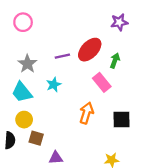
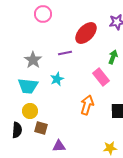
pink circle: (23, 22) -> (43, 14), moved
red ellipse: (90, 50) -> (86, 33), moved
cyan trapezoid: (22, 92) -> (28, 86), turned -45

